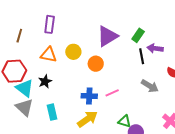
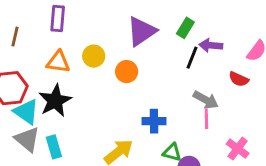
black line: (142, 56) -> (192, 58), turned 35
black star: (45, 81) -> (55, 101), size x1.6
pink line: (112, 93) -> (206, 119), moved, turned -64
blue cross: (89, 96) -> (154, 121), moved
cyan rectangle: (52, 112) -> (54, 147), moved

